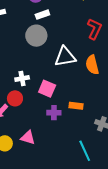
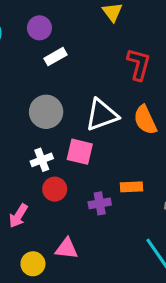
gray circle: (36, 36) -> (46, 112), moved
pink square: (47, 89) -> (80, 152), moved
red circle: (15, 98) -> (55, 189), moved

